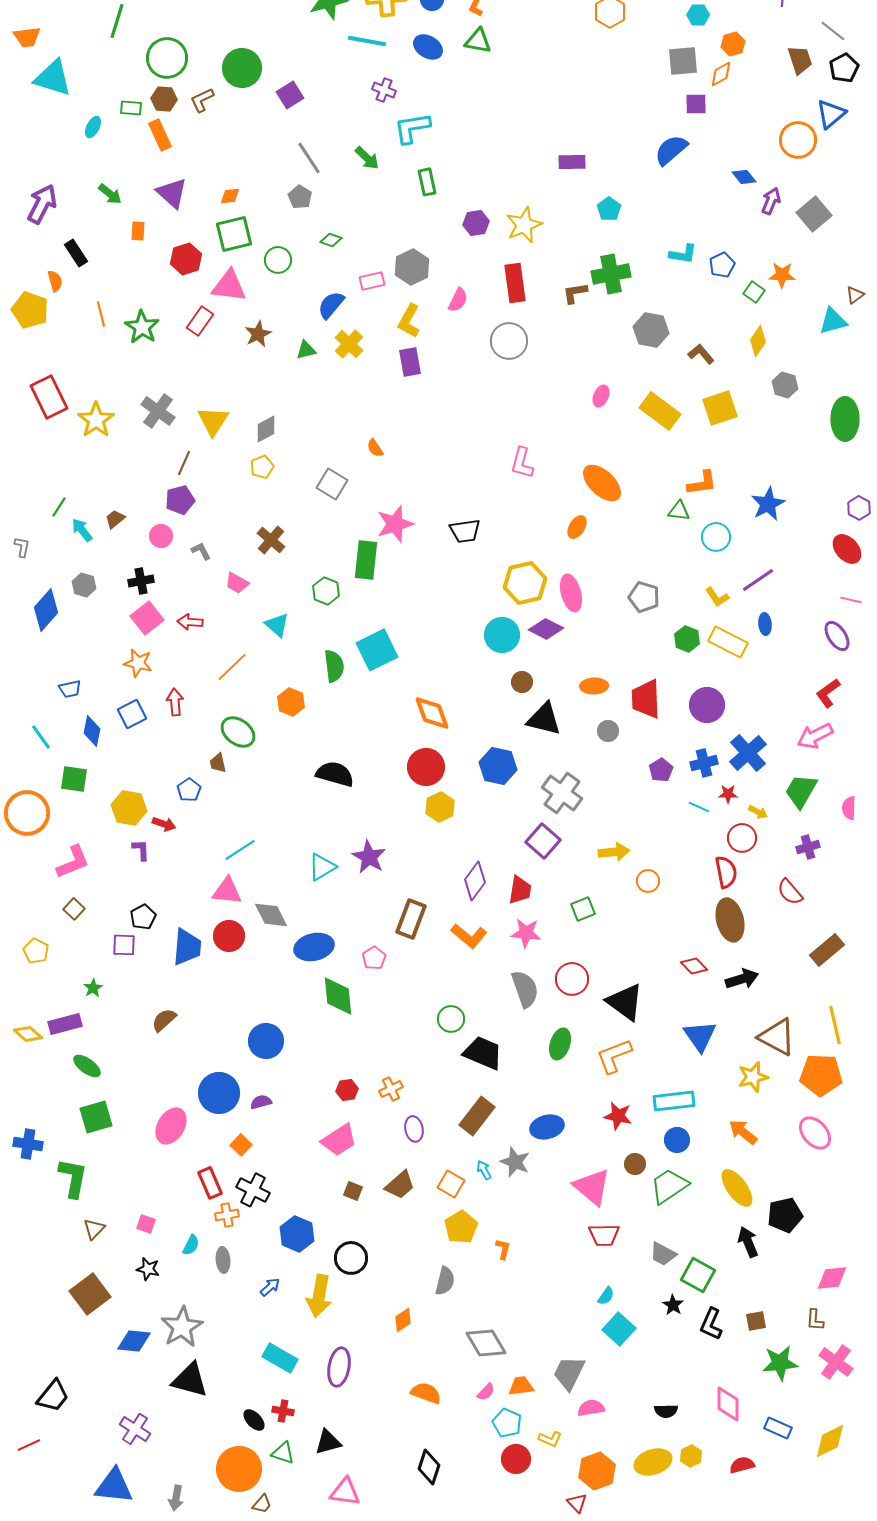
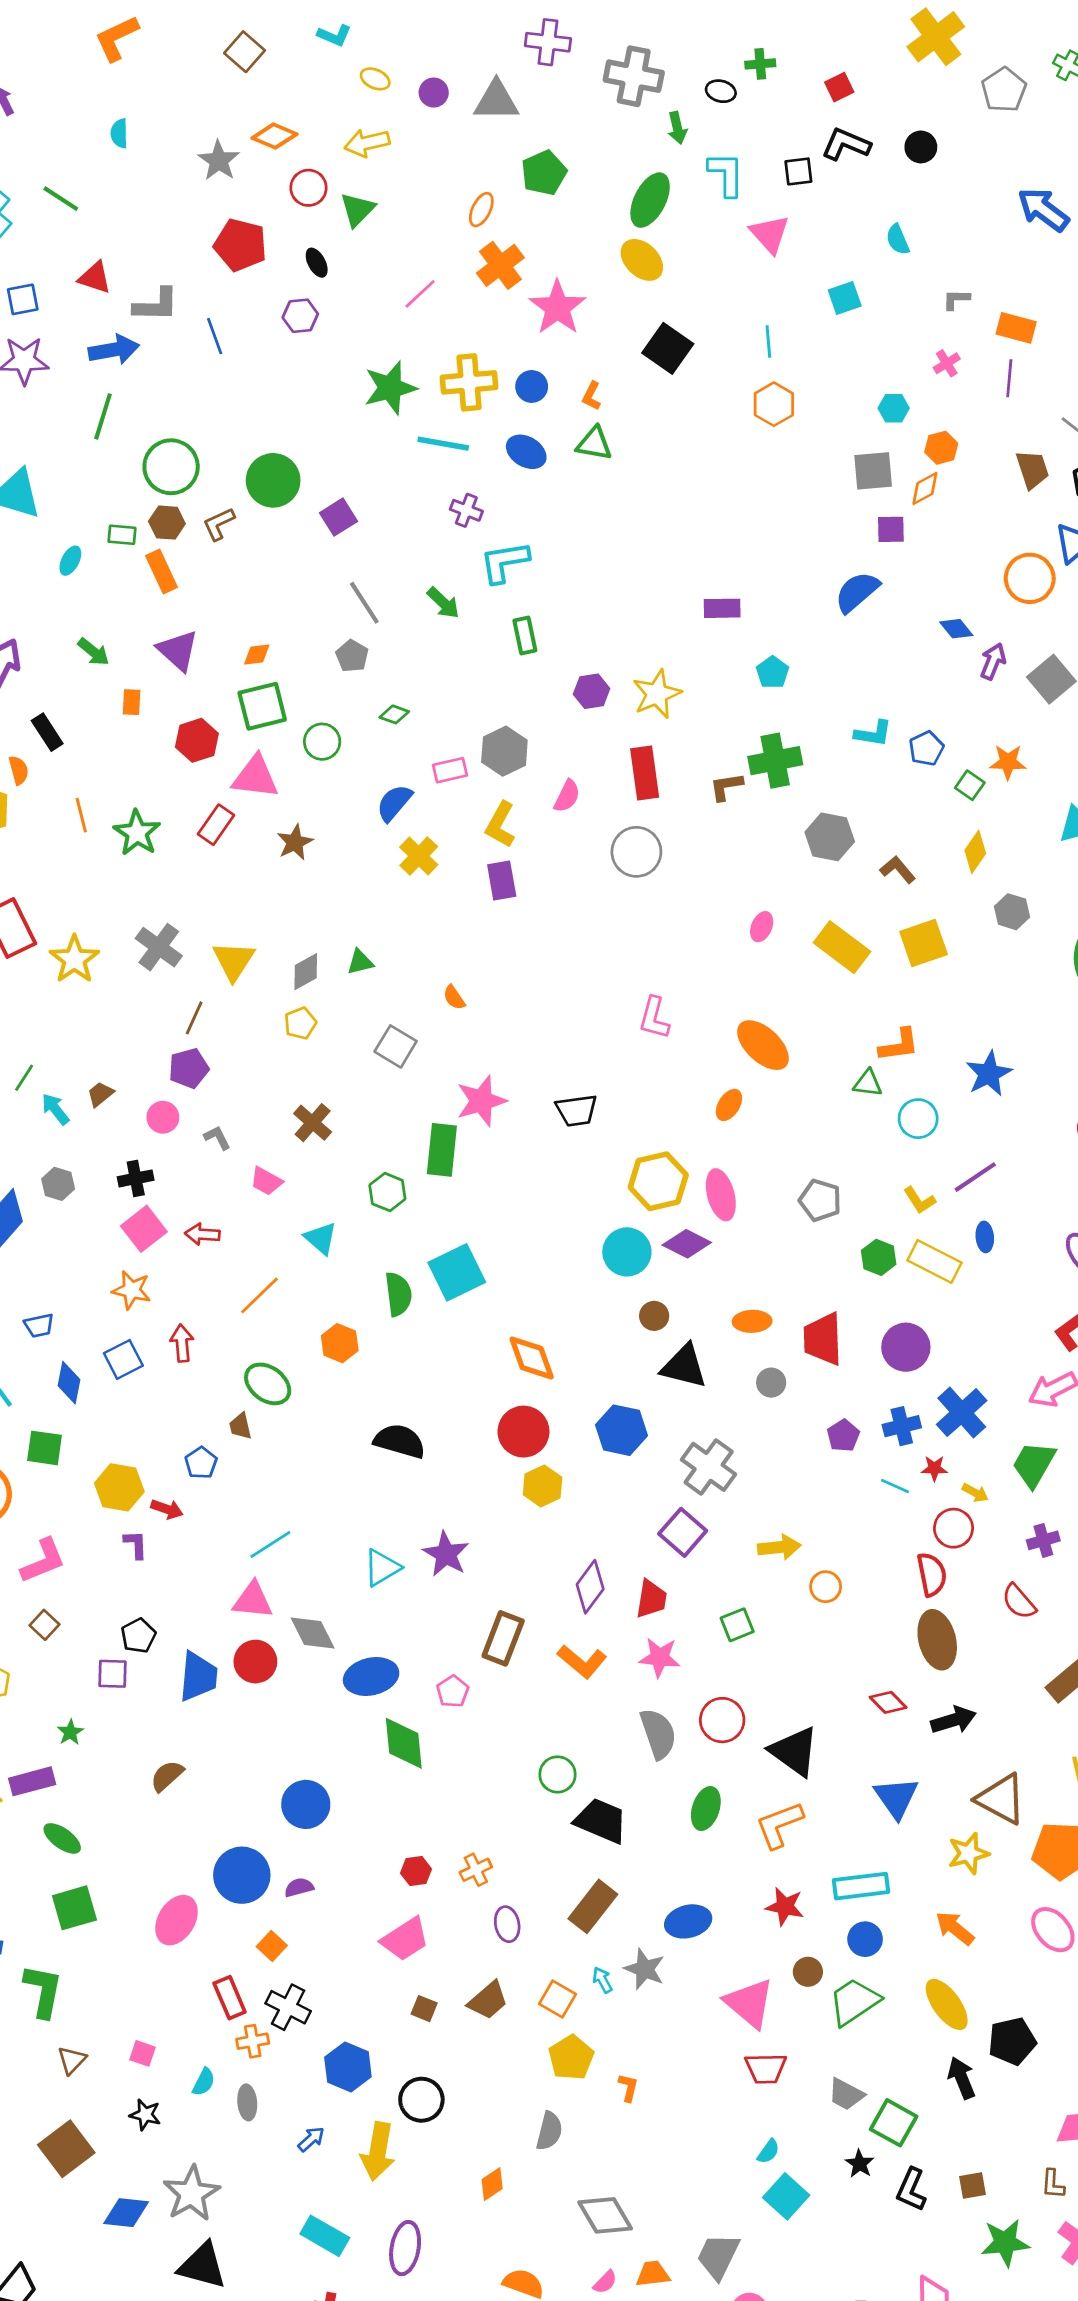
green triangle: (306, 350) -> (360, 962), moved

